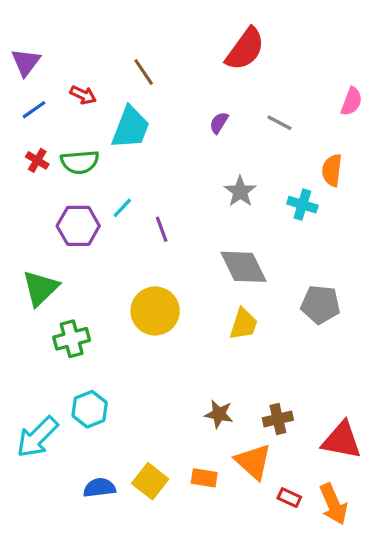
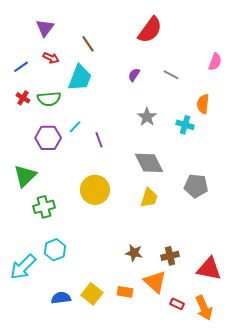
purple triangle: (26, 62) -> (45, 28), moved

